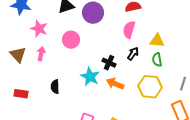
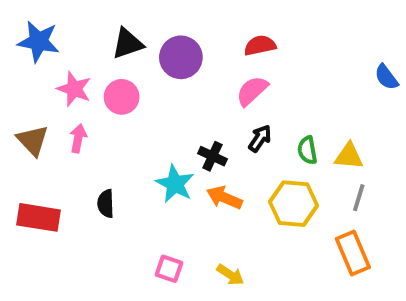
pink semicircle: (129, 30) -> (252, 91), turned 30
pink circle: (71, 40) -> (122, 97), moved
yellow triangle: (157, 41) -> (349, 156), moved
red rectangle: (21, 94) -> (39, 217), size x1.5

